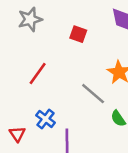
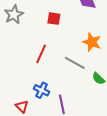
red line: (38, 74) -> (41, 54), moved

